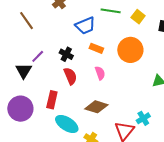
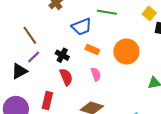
yellow square: (138, 17) -> (149, 13), moved
brown line: (26, 21) -> (30, 35), moved
black triangle: (24, 71) -> (19, 71), turned 30

